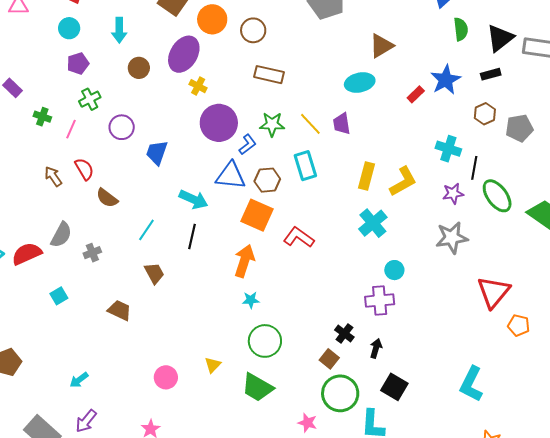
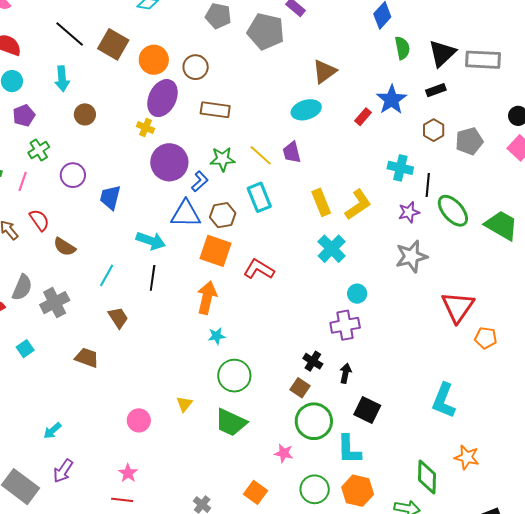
purple ellipse: (184, 54) -> (162, 98), moved
yellow rectangle: (367, 176) -> (321, 202), turned -32
gray cross: (92, 253) -> (55, 303), size x1.6

